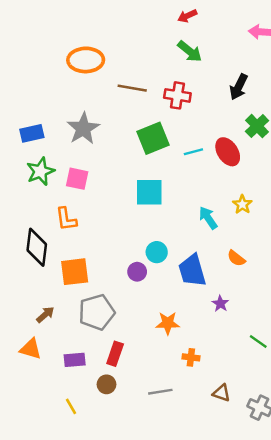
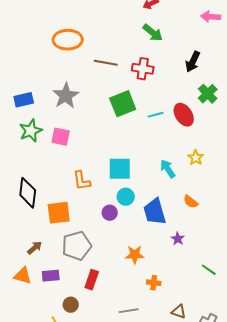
cyan square: (149, 192) -> (120, 169), moved
orange L-shape: (66, 219) -> (82, 181), moved
purple rectangle: (75, 360) -> (51, 276), moved
brown circle: (106, 384) -> (71, 305), moved

